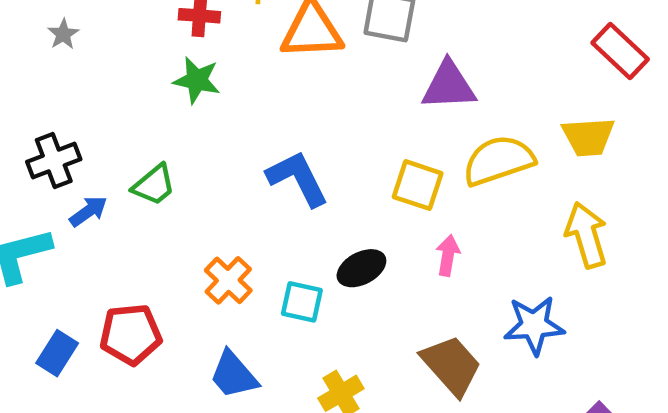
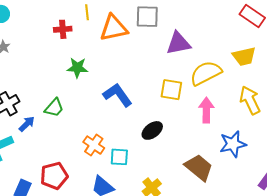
green star: (197, 80) -> (77, 68), moved
pink arrow: (448, 255) -> (206, 110), moved, size x1.4
cyan square: (302, 302) -> (119, 157), moved

